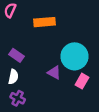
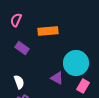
purple rectangle: (17, 55) -> (22, 48), moved
white semicircle: (13, 77) -> (19, 82), turned -32

